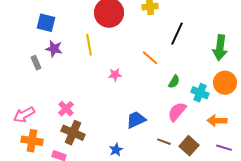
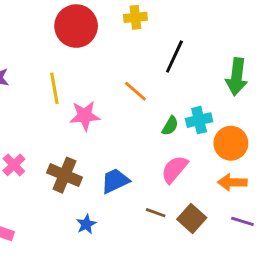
yellow line: (89, 45) -> (54, 88), moved
pink star: (115, 75) -> (85, 116), size x1.5
orange circle: (225, 83) -> (231, 143), moved
cyan cross: (200, 93) -> (199, 120), moved, turned -36
brown cross: (73, 133) -> (65, 175), moved

